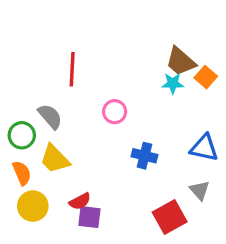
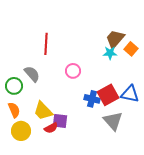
brown trapezoid: (181, 61) -> (115, 39), turned 90
yellow trapezoid: (55, 159) -> (43, 111), moved
gray triangle: (200, 190) -> (113, 121), moved, size x1.5
purple square: (89, 217) -> (60, 121), moved
red square: (170, 217) -> (108, 95), moved

